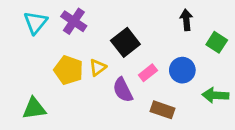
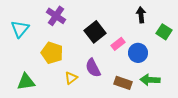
cyan triangle: (35, 22) -> (20, 29), moved
yellow triangle: (98, 67) -> (71, 78), moved
pink rectangle: (148, 73) -> (118, 44), moved
green arrow: (215, 95) -> (150, 80), moved

